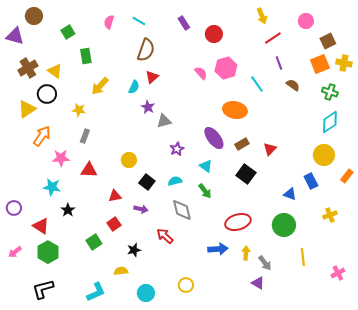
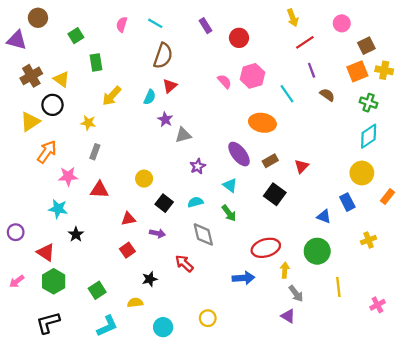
green square: (94, 242) -> (97, 290), moved
yellow arrow: (246, 253) -> (285, 270), moved

